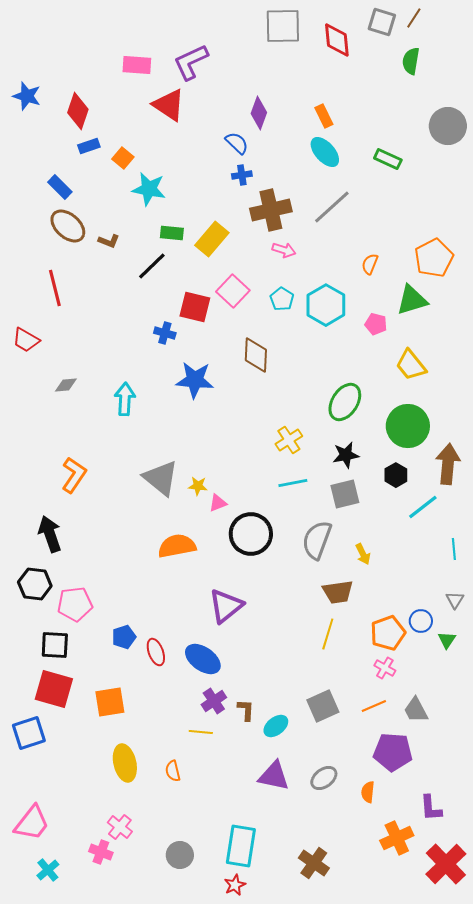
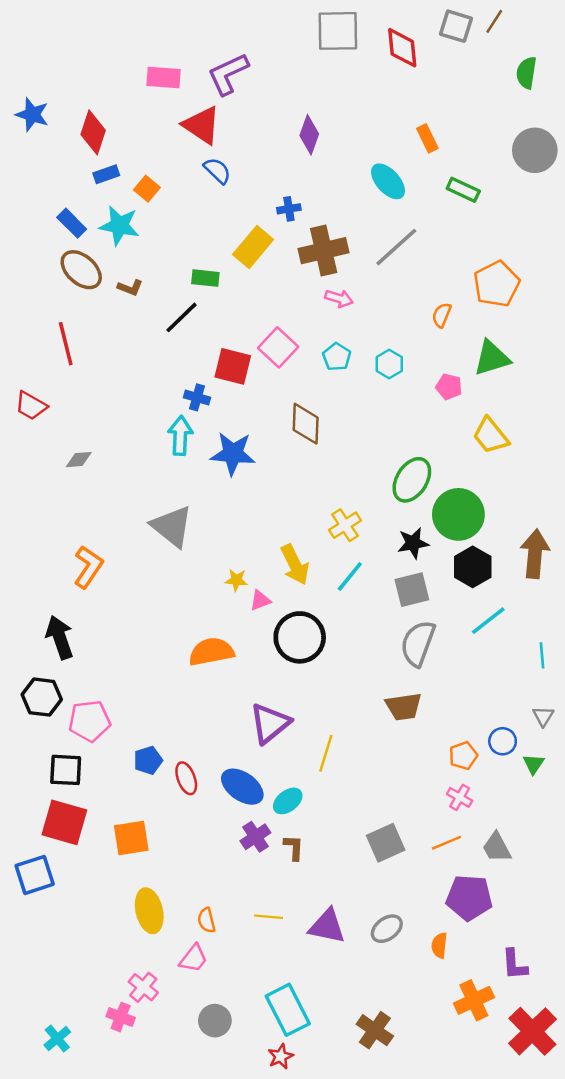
green semicircle: (411, 61) -> (526, 73), moved
orange rectangle: (324, 116) -> (427, 138), moved
blue semicircle: (237, 143) -> (217, 171), moved
cyan star: (149, 189) -> (119, 226), moved
yellow rectangle: (212, 239) -> (253, 247), moved
orange pentagon: (434, 258) -> (497, 284), moved
cyan hexagon: (326, 305) -> (389, 364), size x0.6
cyan arrow: (125, 399) -> (180, 436), moved
green circle: (408, 426) -> (458, 514), moved
black hexagon: (396, 475) -> (473, 567), size x1.4
gray triangle: (161, 478) -> (172, 526), moved
cyan line: (293, 483) -> (350, 577), turned -40
cyan line: (423, 507) -> (488, 621), moved
gray semicircle: (317, 540) -> (418, 643), moved
yellow arrow: (363, 554) -> (295, 565), moved, size x1.6
orange pentagon: (388, 633) -> (463, 756), size x0.7
yellow line: (328, 634) -> (326, 753), moved
cyan ellipse: (276, 726) -> (288, 801), moved
yellow line: (201, 732) -> (269, 917), moved
pink trapezoid: (32, 823) -> (193, 959), moved, size x0.7
cyan rectangle: (241, 846) -> (288, 1010), turned -36

